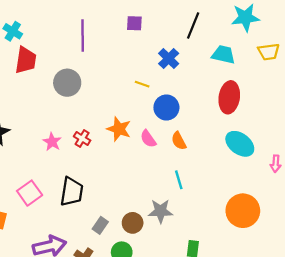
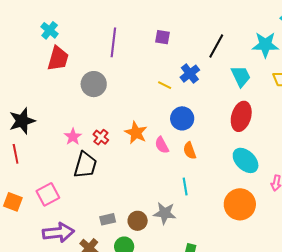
cyan trapezoid: (223, 55) -> (241, 76), turned 45
yellow line: (142, 84) -> (165, 85), moved
black trapezoid: (72, 192) -> (85, 165), moved
pink square: (30, 193) -> (48, 194), moved
orange circle: (243, 211) -> (240, 204), moved
gray rectangle: (100, 225) -> (108, 219), turned 35

